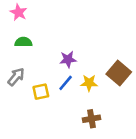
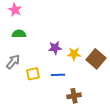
blue line: (66, 83) -> (58, 75), moved, turned 48
yellow star: (89, 83) -> (74, 54), moved

